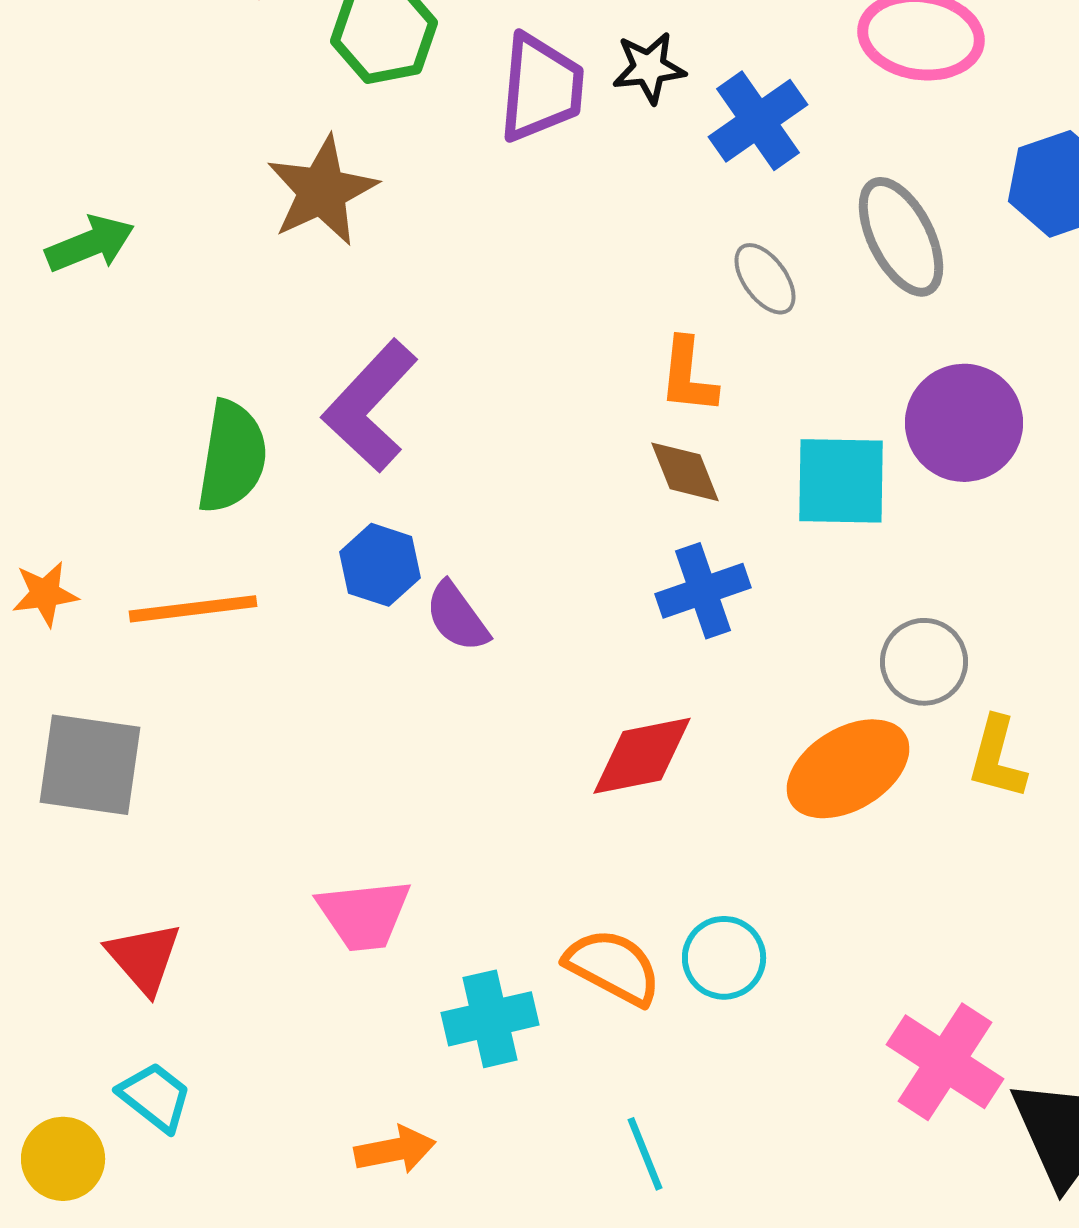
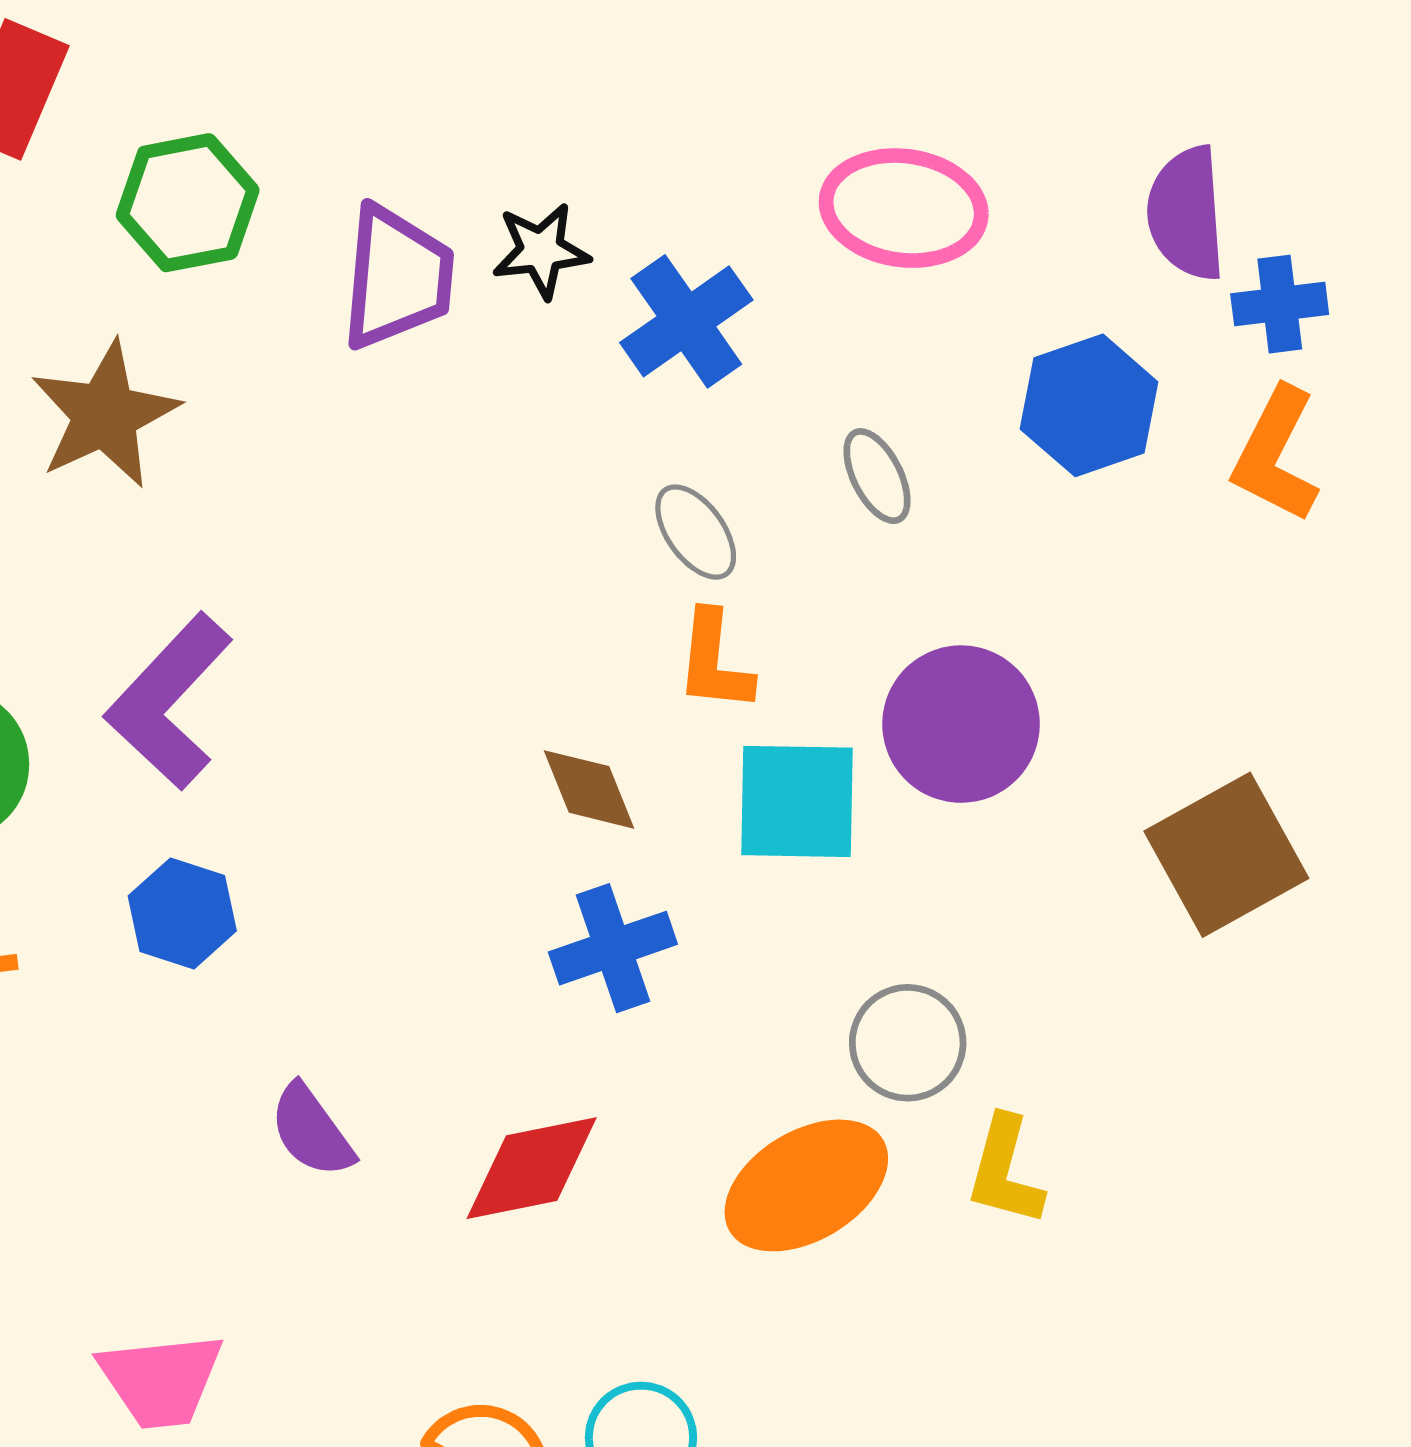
gray ellipse: (901, 237) -> (877, 476), size x0.6
orange L-shape: (688, 376) -> (714, 661), moved
purple semicircle: (457, 617) -> (312, 1131), moved

